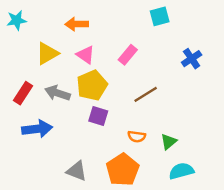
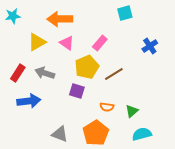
orange arrow: (77, 24) -> (60, 19), size x1.4
yellow pentagon: (92, 85) -> (87, 67), moved

